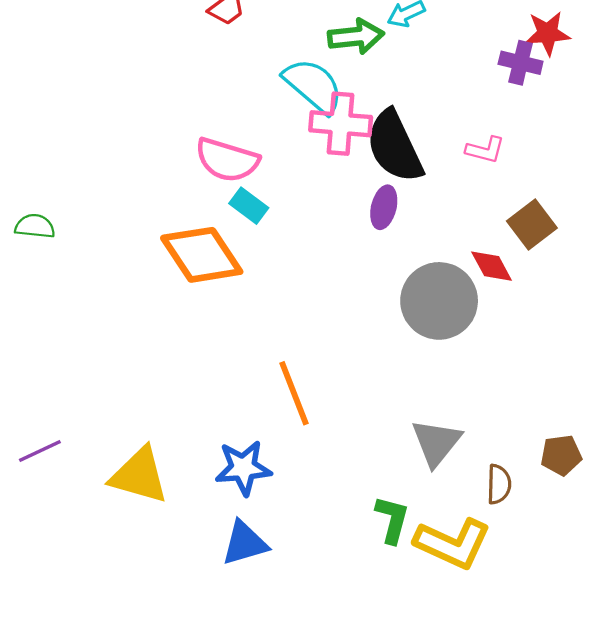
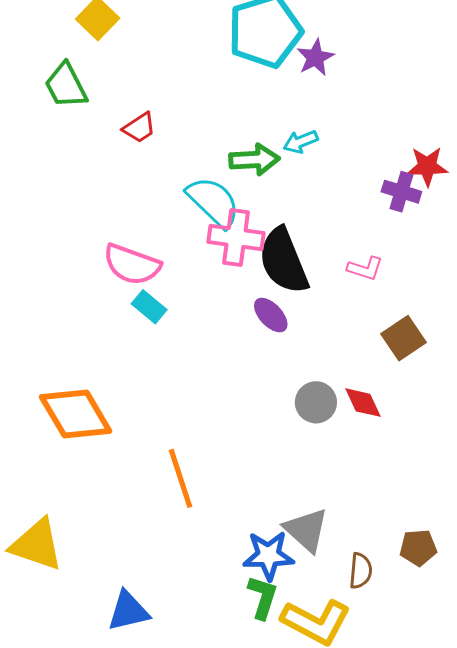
purple ellipse: (384, 207) -> (271, 315), turned -60
orange diamond: (202, 255) -> (76, 414), moved
red diamond: (492, 266) -> (363, 403), moved
gray circle: (439, 301) -> (316, 402), size x0.6
gray triangle: (436, 443) -> (306, 530), turned -30
blue star: (243, 468) -> (268, 555), moved

